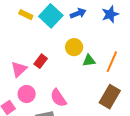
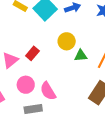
pink circle: (27, 94) -> (26, 85), moved

